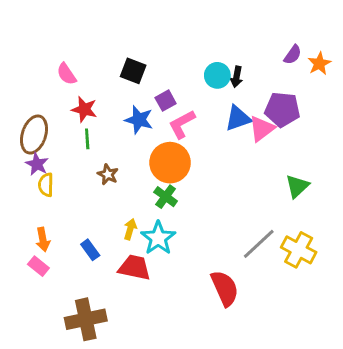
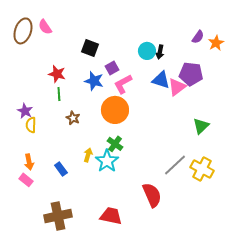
pink semicircle: (67, 74) -> (45, 27), moved
blue triangle: (238, 118) -> (161, 80), turned 36
brown ellipse: (34, 135) -> (23, 31), moved
green cross: (166, 197) -> (115, 144), moved
red trapezoid: (135, 268) -> (111, 216), moved

